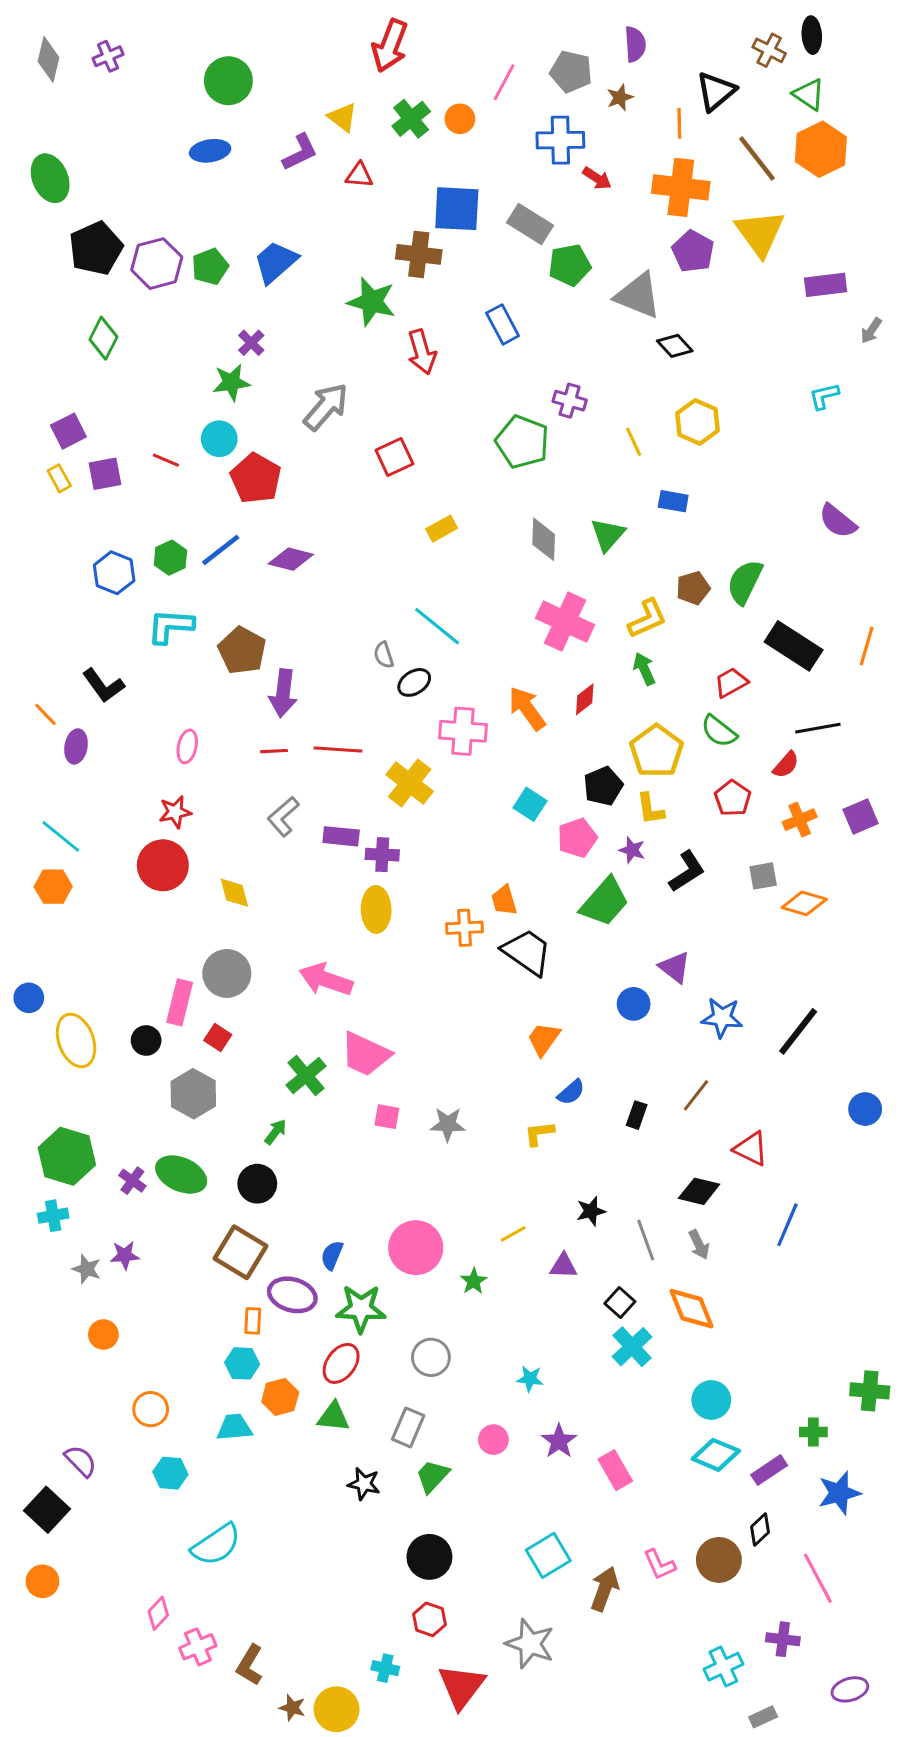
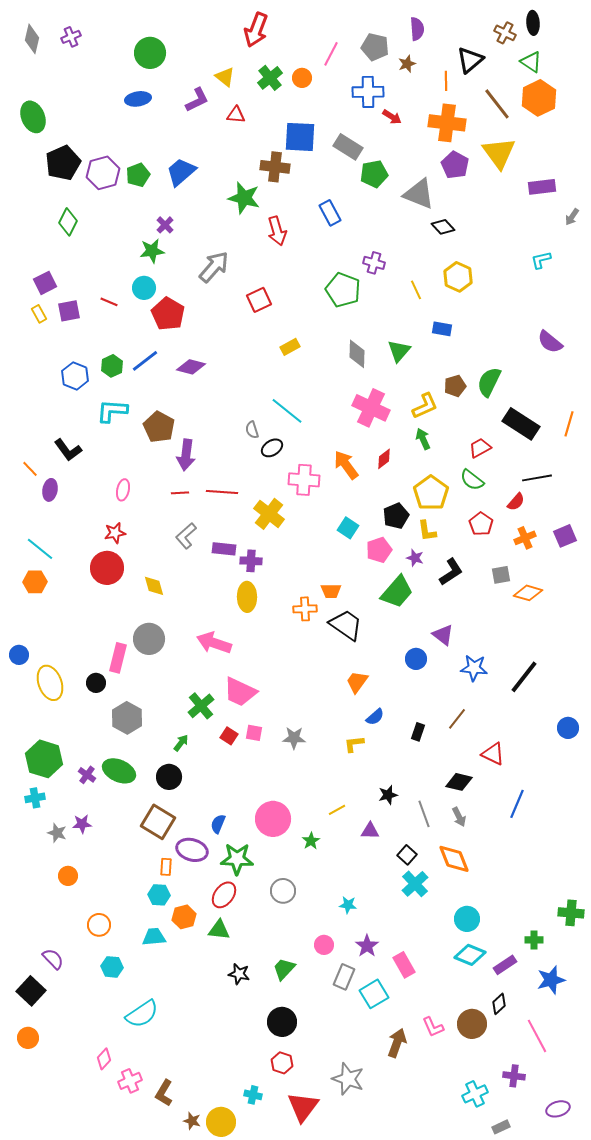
orange trapezoid: (504, 900) -> (331, 591), turned -75
red square: (218, 1037) -> (229, 736), moved
gray rectangle: (408, 1427) -> (344, 977), moved
cyan square: (548, 1555) -> (374, 994), moved

